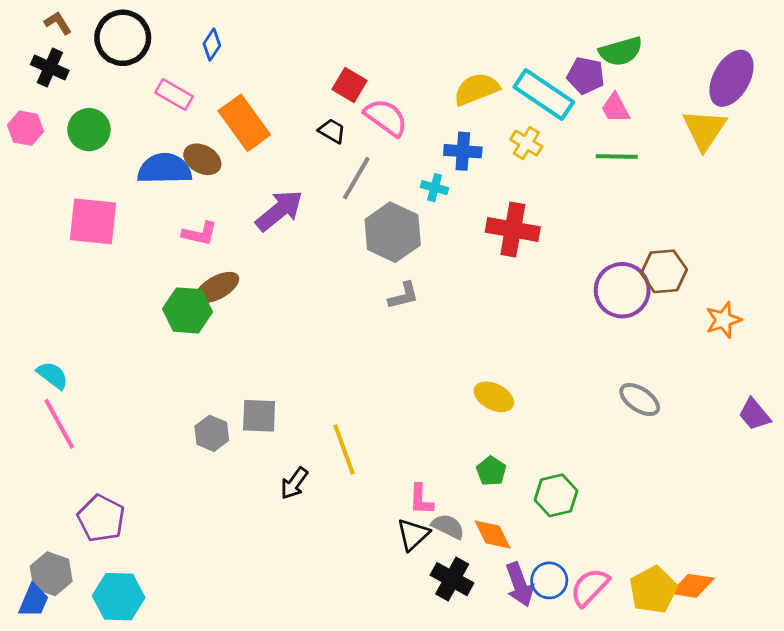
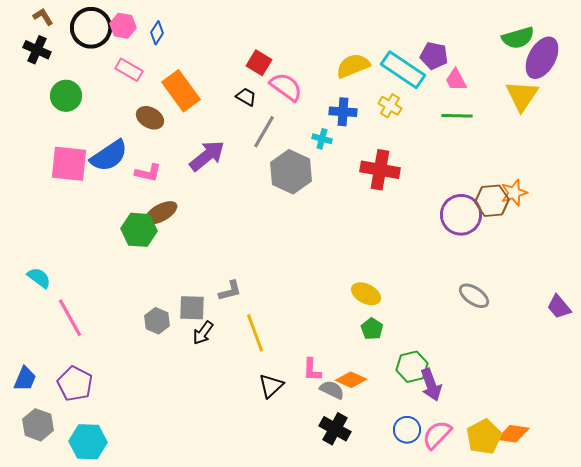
green semicircle: (621, 51) -> (518, 38), moved
pink hexagon: (26, 128) -> (123, 26), moved
blue semicircle: (165, 169) -> (109, 156), moved, turned 147
gray L-shape: (403, 296) -> (230, 291), moved
orange star: (723, 320) -> (514, 193), moved
pink line: (59, 424) -> (70, 318), moved
green pentagon: (491, 471) -> (372, 329), moved
black arrow: (294, 483) -> (203, 333), moved
black triangle: (413, 535) -> (271, 386), moved
orange diamond: (493, 535) -> (351, 380), moved, turned -40
purple arrow: (520, 584) -> (431, 385), moved
blue trapezoid: (34, 601) -> (25, 379), moved

